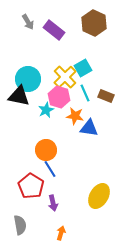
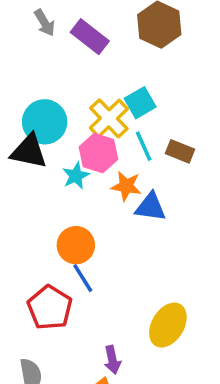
purple arrow: (53, 203) -> (112, 360), moved

